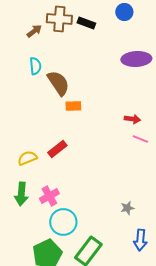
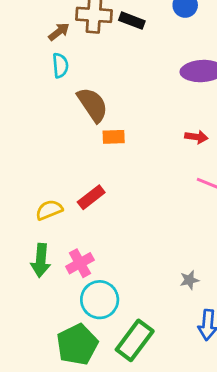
cyan semicircle: (35, 66) -> (60, 65), moved
red arrow: (132, 119) -> (196, 137), moved

